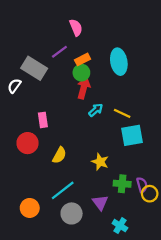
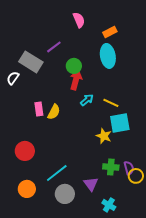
pink semicircle: (76, 28) -> (79, 20), moved
orange rectangle: (83, 59) -> (110, 32), moved
red circle: (28, 143) -> (25, 151), moved
yellow semicircle: (59, 155) -> (54, 112), moved
yellow star: (100, 162) -> (104, 136), moved

